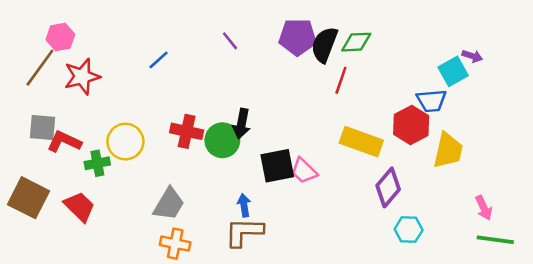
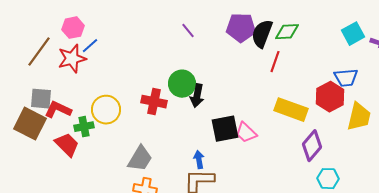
pink hexagon: (60, 37) -> (73, 28), moved
blue line: (159, 60) -> (90, 46), moved
cyan square: (453, 71) -> (353, 34), moved
green circle: (222, 140) -> (182, 84), moved
brown square: (28, 198) -> (30, 124), moved
red trapezoid: (80, 207) -> (67, 145), moved

